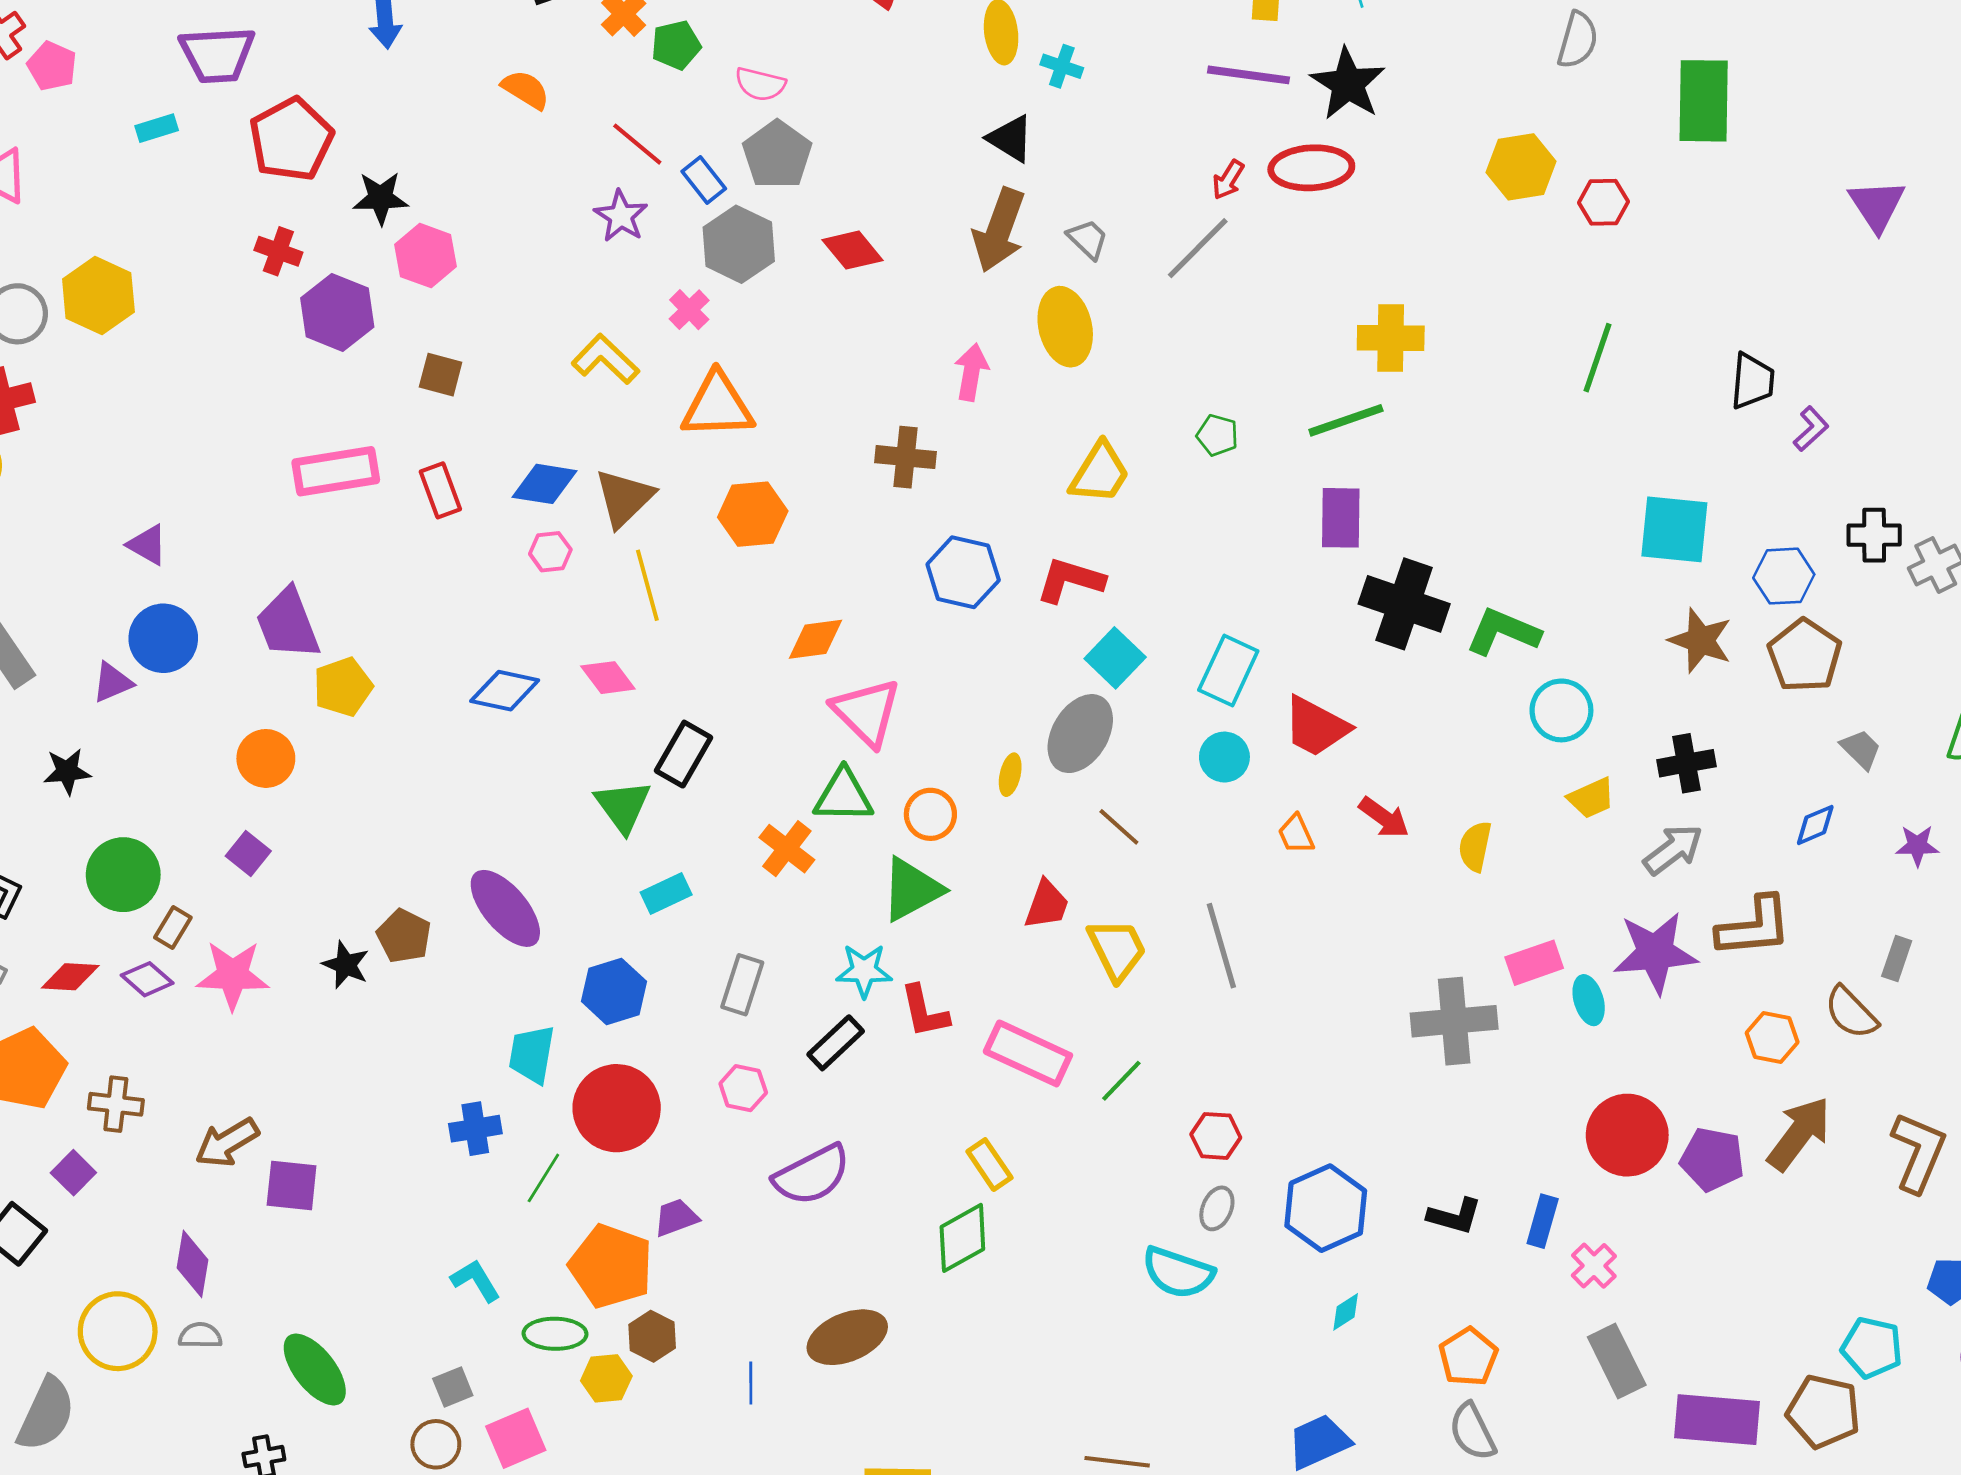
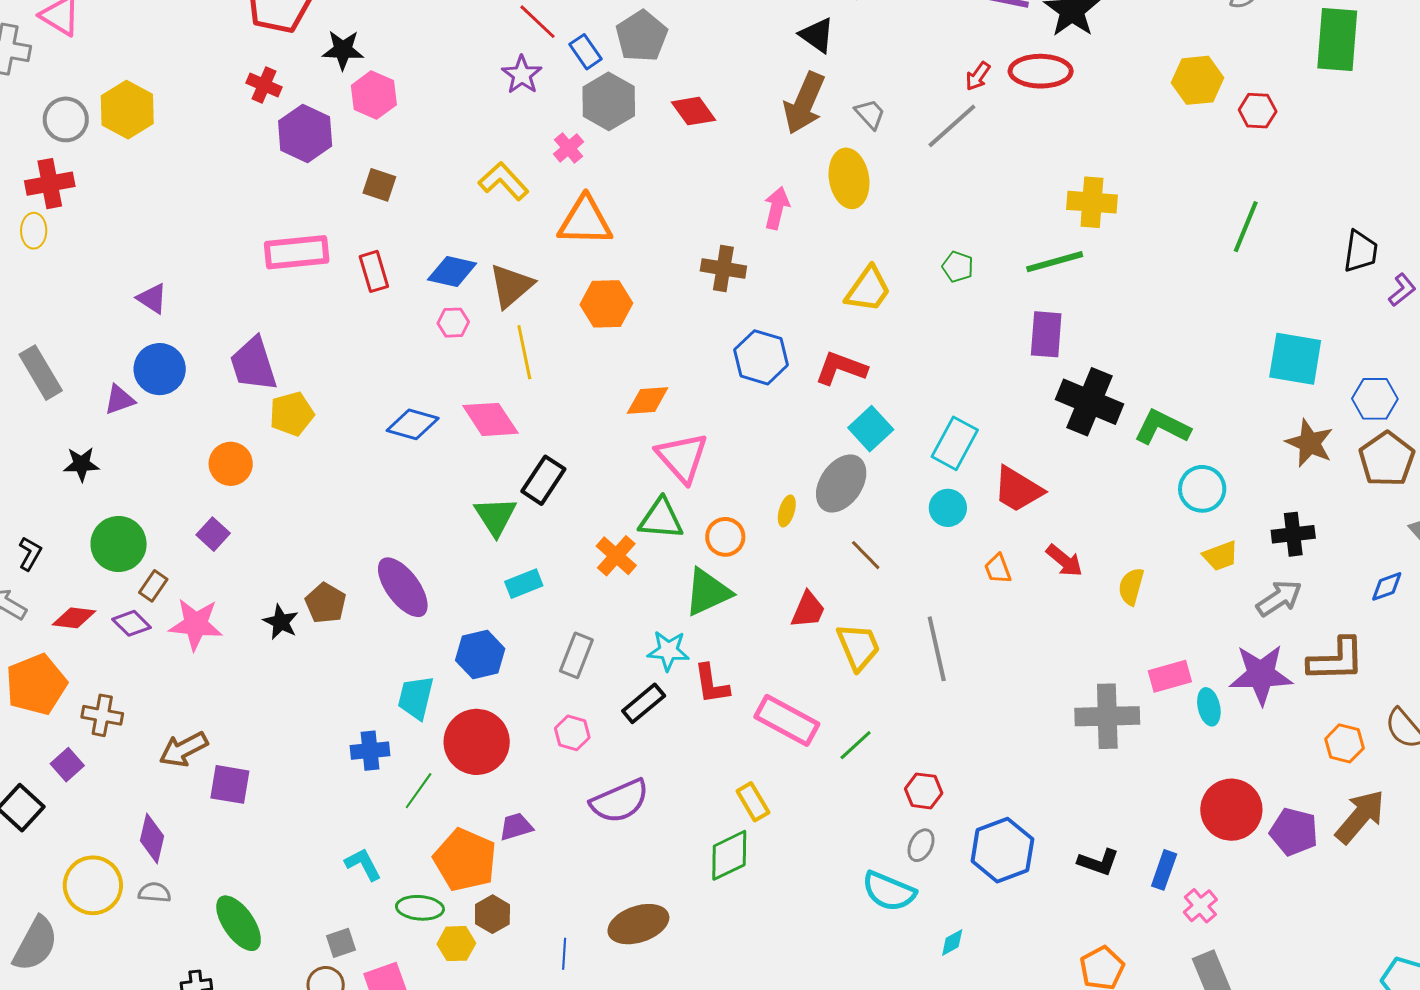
pink diamond: (608, 678) -> (490, 419), size x1.4
cyan diamond: (1346, 1312) -> (952, 942), moved

